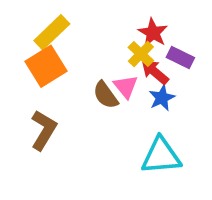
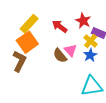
yellow cross: (141, 54) -> (91, 41), moved
red arrow: (155, 72) -> (60, 26), moved
brown L-shape: (44, 130) -> (19, 61), moved

